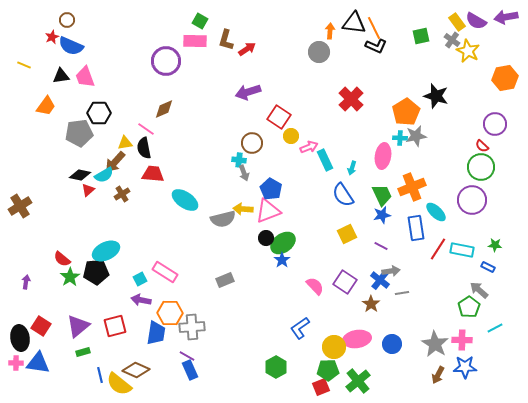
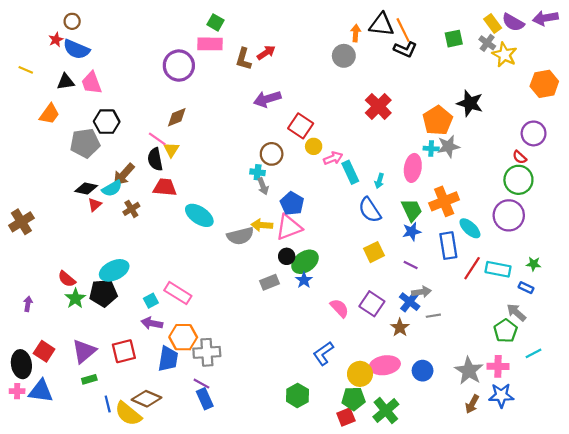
brown L-shape: (226, 40) -> (244, 59), moved
yellow triangle: (125, 143) -> (171, 150), moved, turned -49
gray rectangle: (225, 280) -> (269, 282), moved

